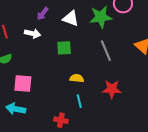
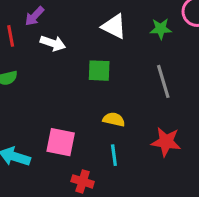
purple arrow: (43, 14) -> (34, 16), moved
green star: (101, 17) -> (161, 29), size x0.6
pink square: (23, 83) -> (61, 142), moved

